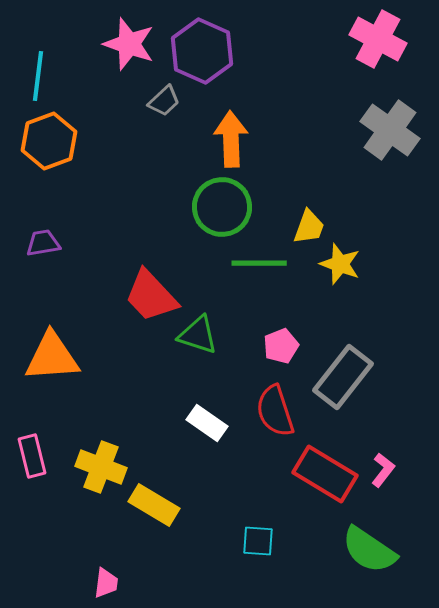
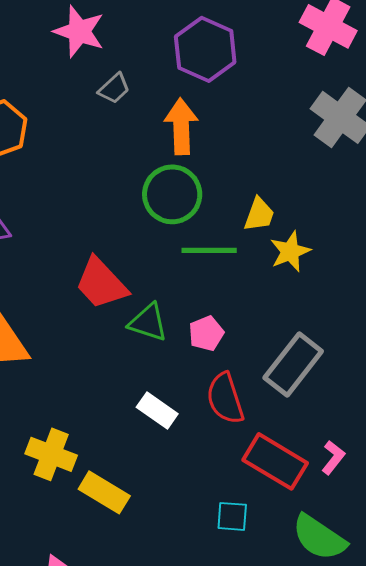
purple hexagon: (202, 51) -> (205, 49), moved
yellow star: (340, 264) -> (290, 251), turned 30
pink pentagon: (281, 346) -> (206, 333), moved
cyan square: (258, 541) -> (232, 516), moved

